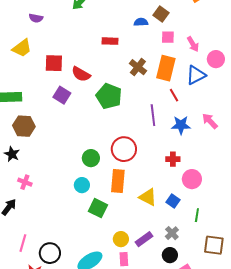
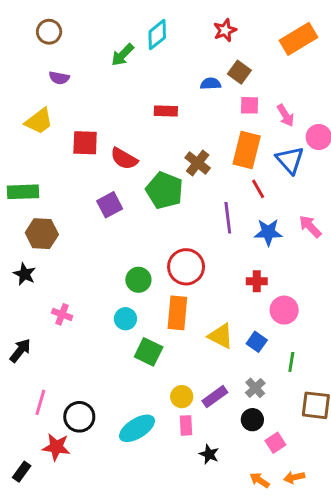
brown cross: (138, 67) -> (198, 163), moved
blue triangle: (196, 75) -> (290, 160), turned -45
purple square: (62, 95) -> (110, 205), moved, turned 30
pink cross: (25, 182) -> (62, 314), moved

